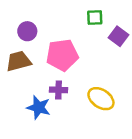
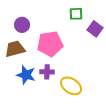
yellow ellipse: (101, 99) -> (71, 86), moved
blue star: (39, 107) -> (26, 75), moved

